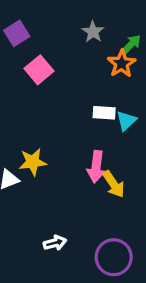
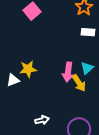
white rectangle: (104, 113) -> (88, 32), moved
cyan triangle: (126, 121) -> (87, 68), moved

